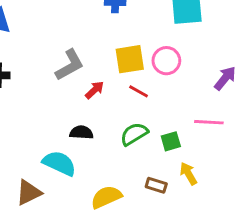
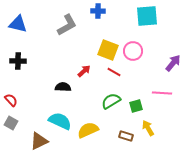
yellow square: (130, 59) -> (108, 50), turned 30
gray L-shape: (70, 65) -> (67, 25), moved
black semicircle: (81, 132) -> (63, 87), moved
yellow semicircle: (106, 197) -> (88, 130), moved

